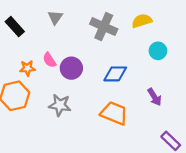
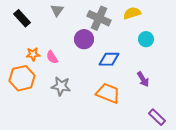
pink semicircle: (49, 60) -> (52, 57), moved
purple circle: (71, 68) -> (84, 39), moved

